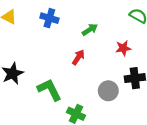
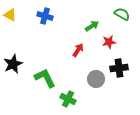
green arrow: (90, 30) -> (92, 26), moved
red arrow: (78, 57) -> (78, 50), moved

